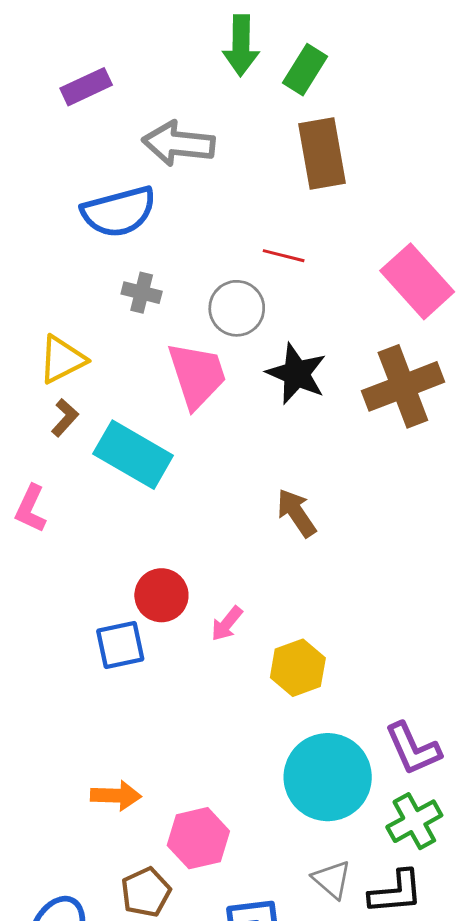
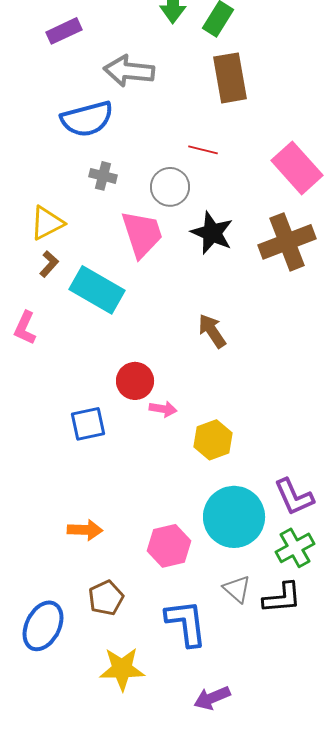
red circle: (161, 595) -> (135, 381), moved
pink arrow: (227, 624) -> (163, 409), turned -120
pink hexagon: (198, 838) -> (169, 546), moved

